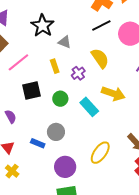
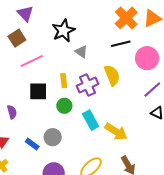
yellow rectangle: (55, 66) -> (64, 81), moved
purple cross: (78, 73) -> (87, 85), size x1.5
yellow arrow: (113, 94) -> (116, 132), moved

